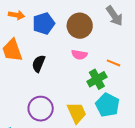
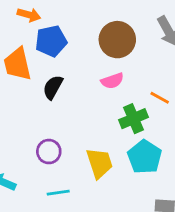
blue pentagon: (44, 23) -> (51, 41), moved
pink semicircle: (79, 55) -> (112, 81), turned -35
purple circle: (41, 109) -> (49, 152), size x0.7

